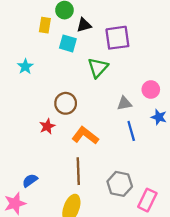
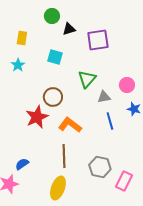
yellow rectangle: (45, 25) -> (22, 38), moved
cyan square: (68, 43) -> (55, 57), moved
green triangle: (98, 68) -> (87, 79), moved
red star: (47, 126) -> (37, 117), size x1.6

